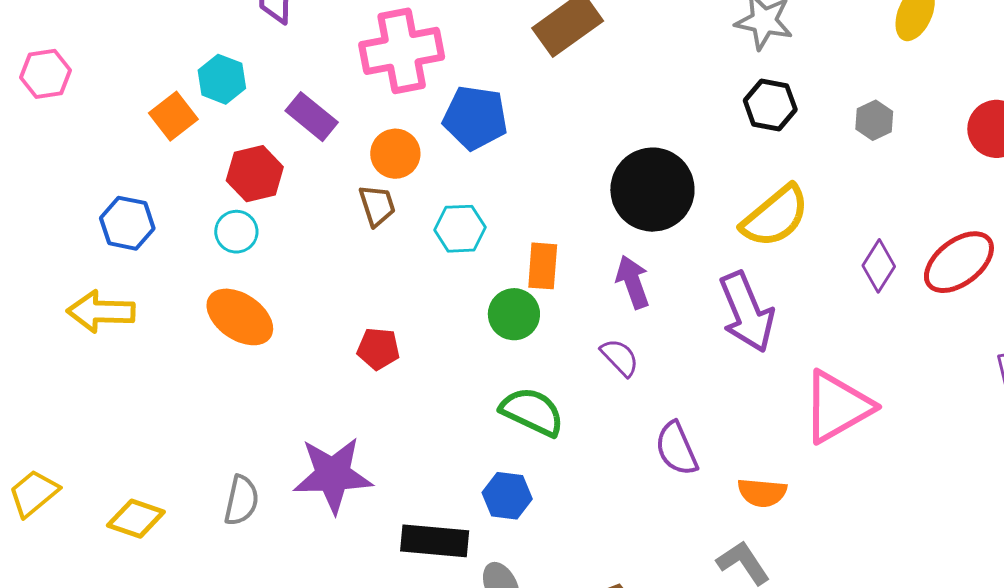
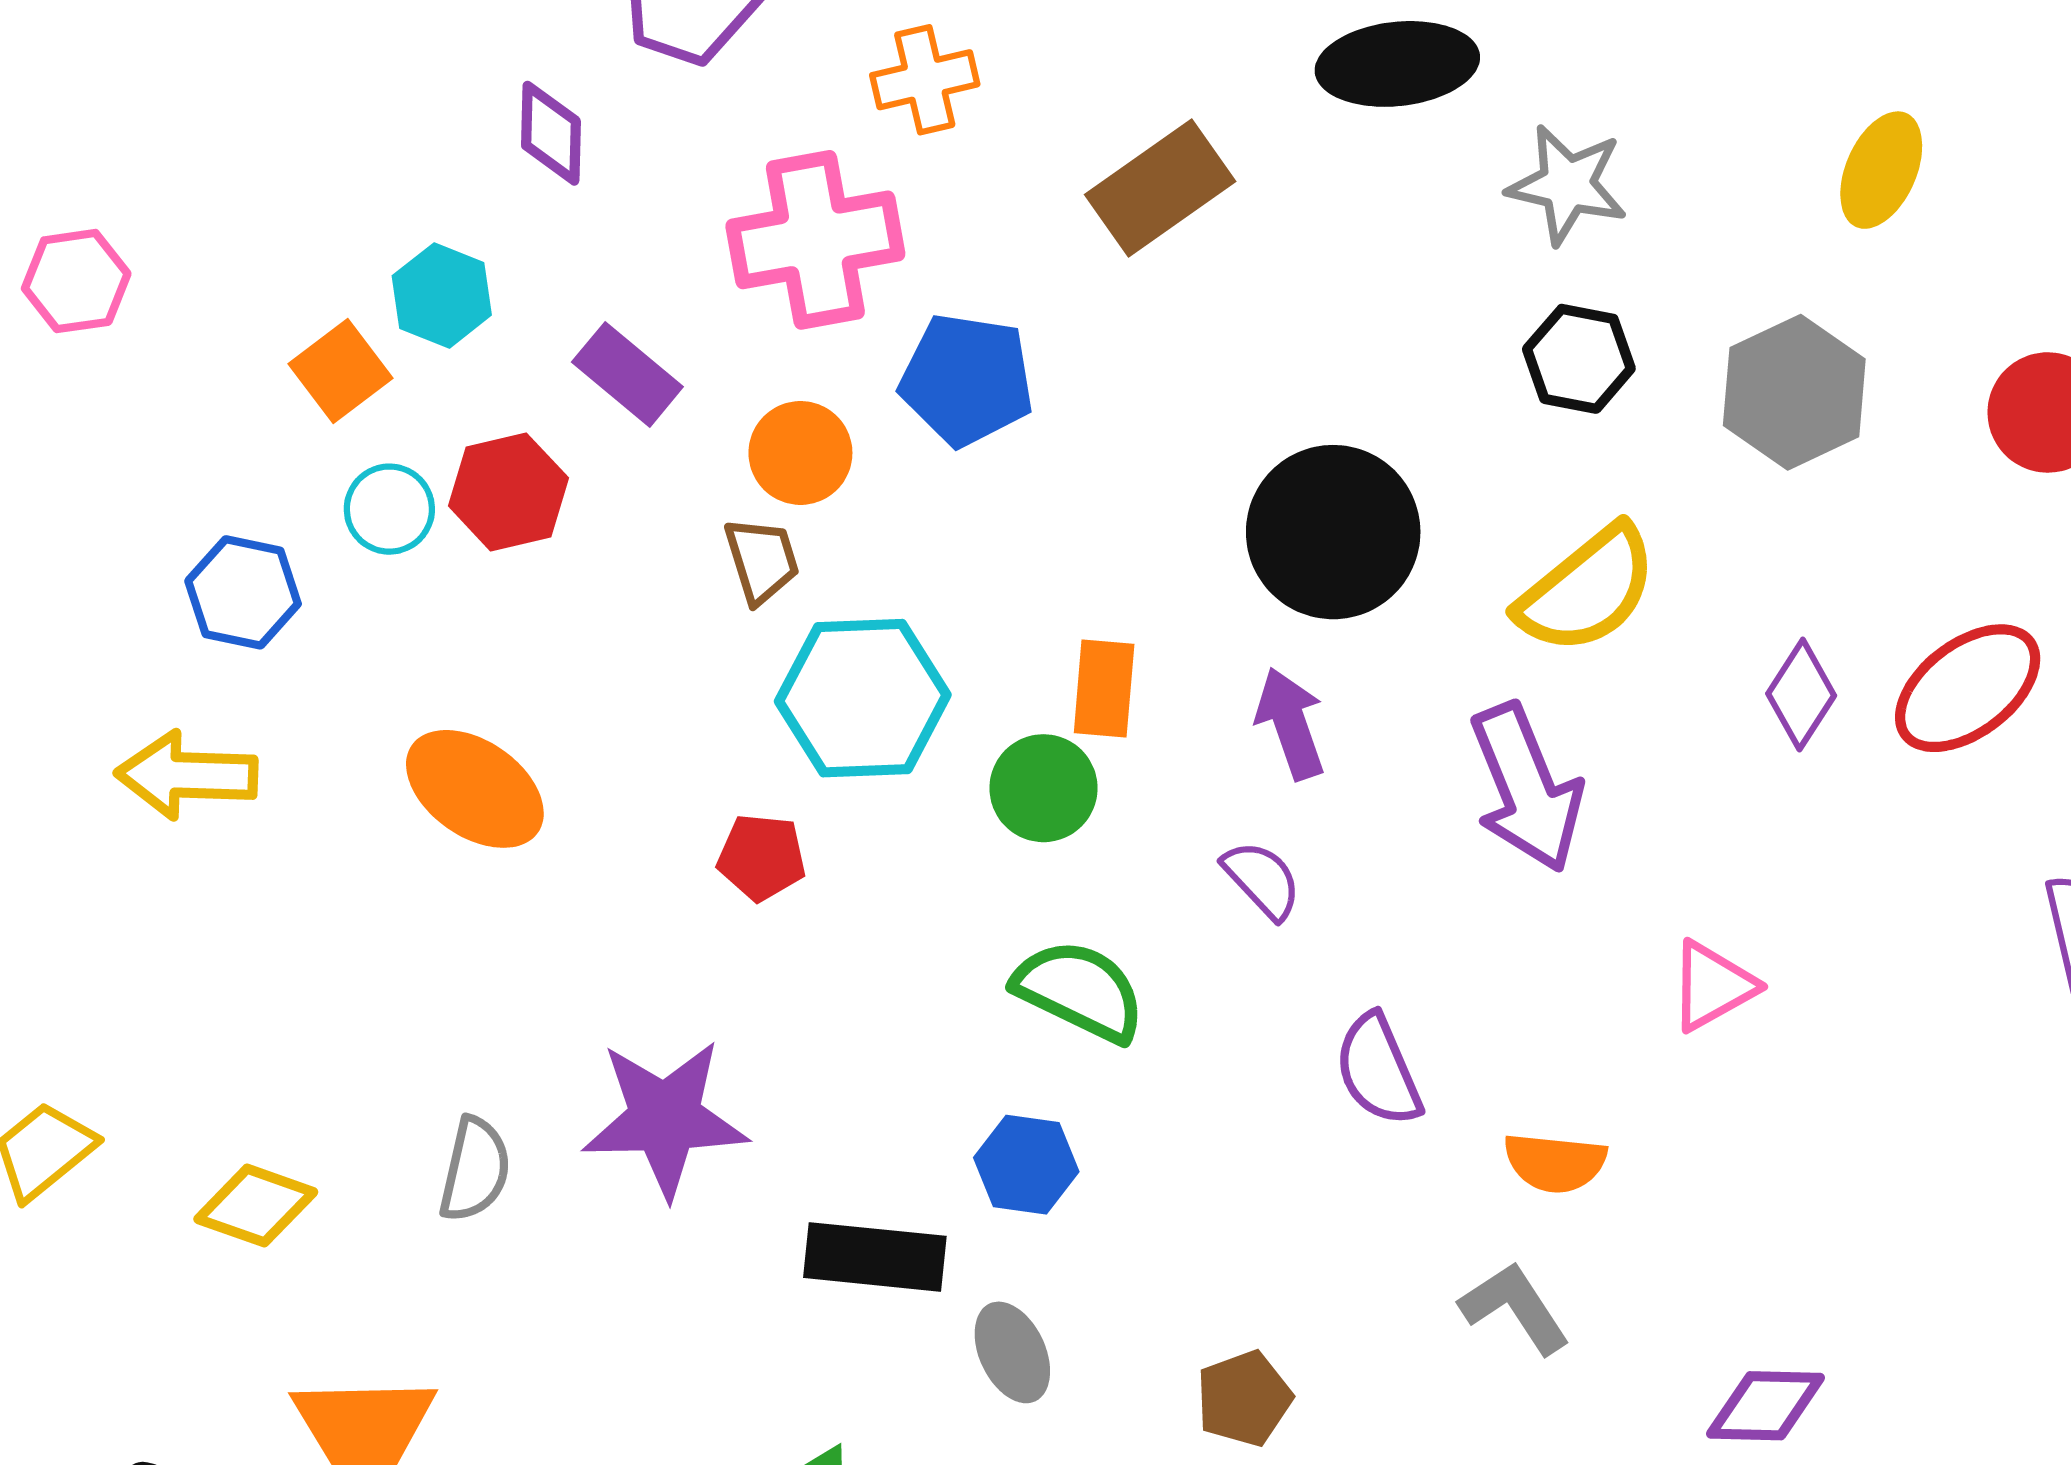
gray hexagon: (874, 120) -> (1794, 392), size x1.8
cyan hexagon: (460, 229) -> (863, 698), moved, size x1.6
cyan circle: (236, 232) -> (389, 509), moved
pink triangle: (837, 407) -> (1712, 986), size x0.6

